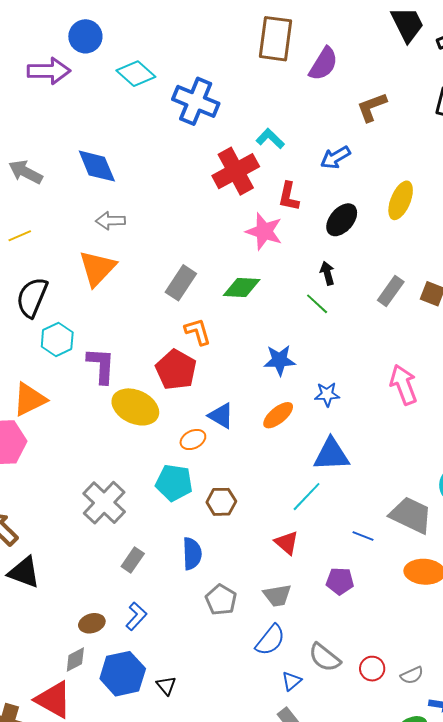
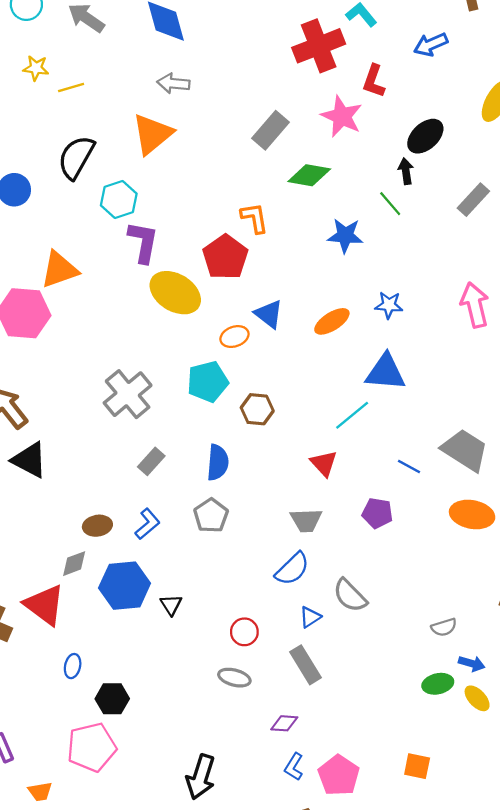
black ellipse: (342, 220) -> (425, 136), moved
gray rectangle: (181, 283) -> (270, 130), moved
cyan hexagon: (57, 339) -> (119, 199), moved
blue star: (280, 360) -> (345, 236), moved
cyan pentagon: (174, 483) -> (208, 382), turned -30
gray pentagon: (221, 600) -> (211, 516), moved
red circle: (372, 669) -> (244, 632), moved

